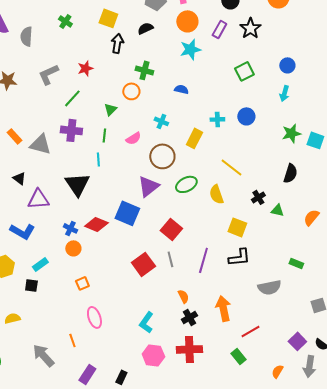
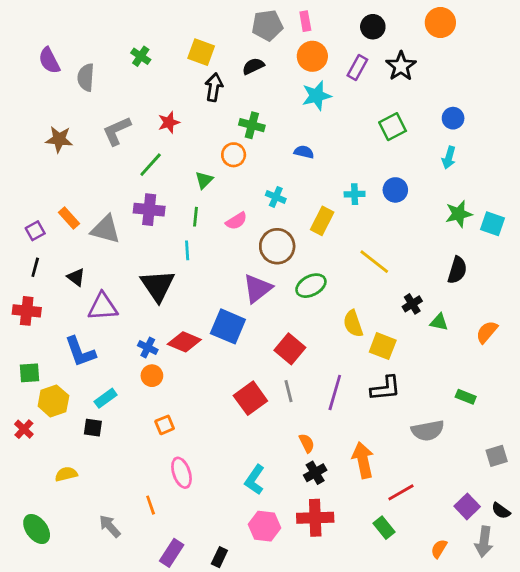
yellow semicircle: (216, 194) -> (353, 324), moved
blue L-shape: (22, 231) -> (80, 352), turned 40
gray arrow: (43, 355) -> (110, 526), size x0.7

